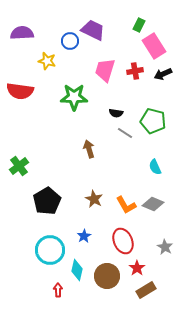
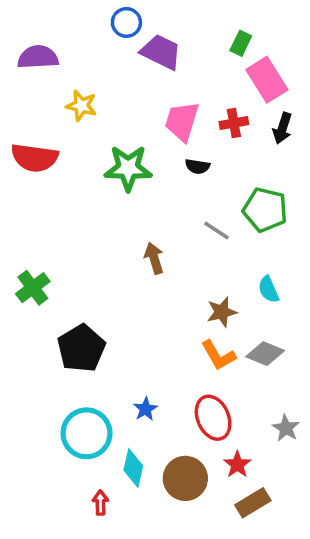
blue circle: (70, 41) -> (126, 22), moved
black arrow: (163, 74) -> (282, 128), turned -48
black semicircle: (116, 113) -> (197, 166), moved
brown star: (94, 199) -> (222, 312), moved, turned 30

